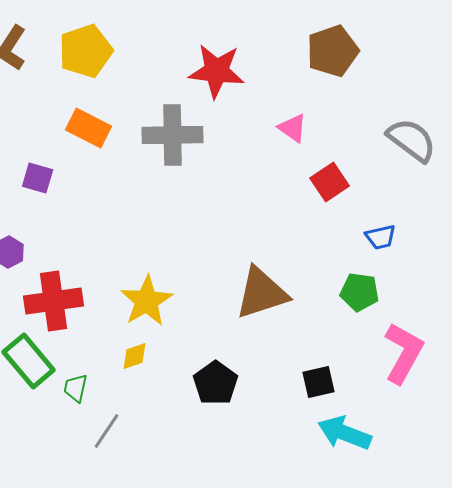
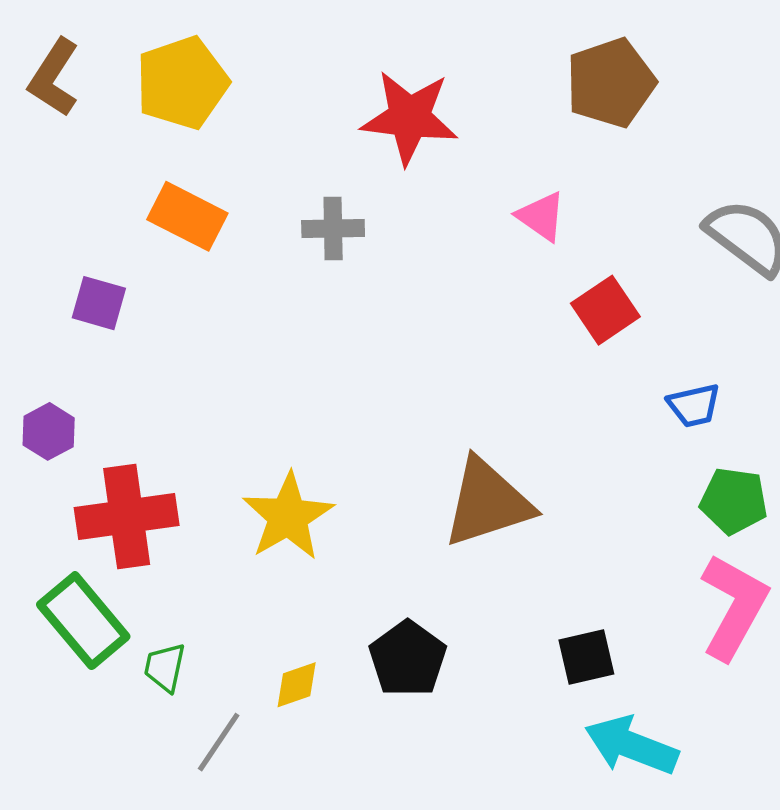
gray cross: (173, 135) -> (333, 229), size x0.6
green pentagon: (360, 292) -> (734, 501), moved
yellow diamond: (135, 356) -> (297, 685), moved

